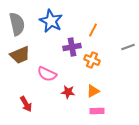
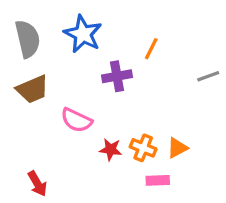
orange cross: (92, 60) -> (143, 148), moved
orange triangle: (93, 91) -> (177, 148), moved
red arrow: (26, 104) -> (37, 184), moved

